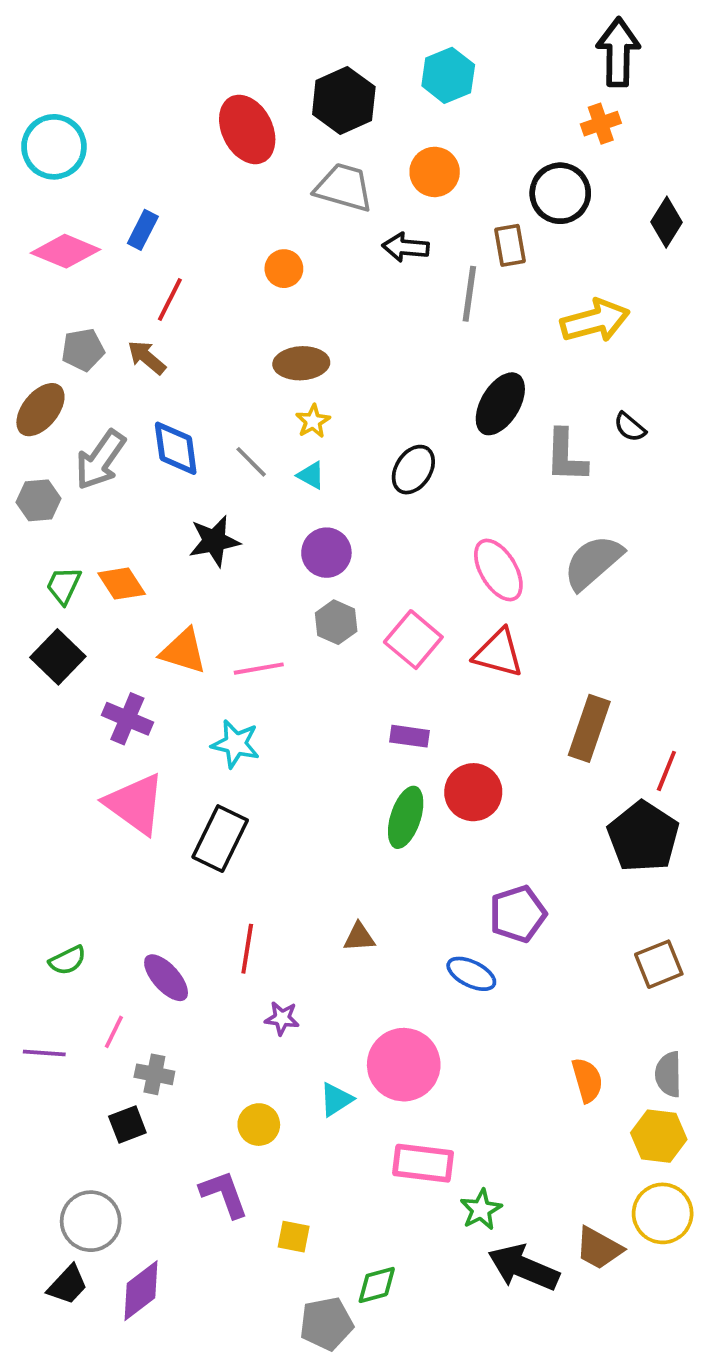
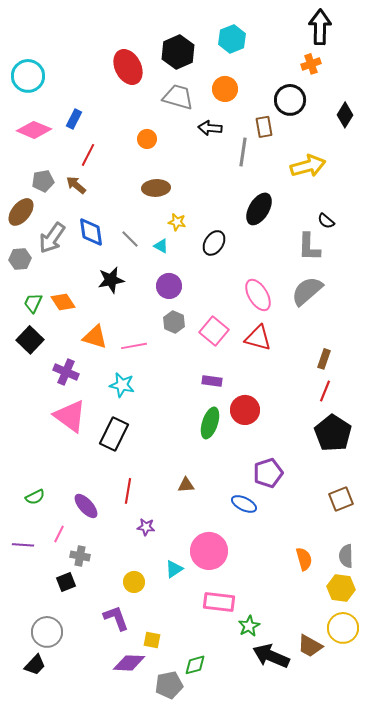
yellow star: (313, 421) -> (177, 222), moved, turned -30
gray L-shape: (566, 456) -> (309, 247), moved
brown rectangle: (589, 728) -> (324, 359), moved, size x0.6
red line: (666, 771) -> (325, 391), moved
purple diamond: (141, 1291) -> (129, 663), moved, turned 40

